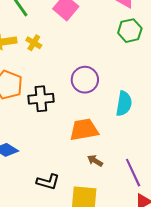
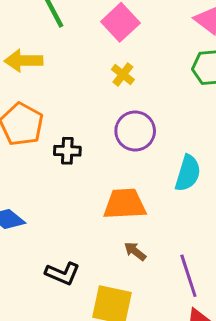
yellow cross: (34, 43) -> (123, 75), moved
black cross: (41, 99) -> (67, 151), size x0.7

